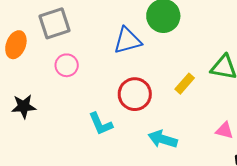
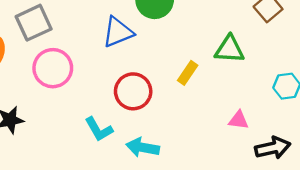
pink circle: (67, 65) -> (53, 68), size x1.5
cyan arrow: (163, 139) -> (143, 147), moved

